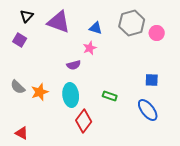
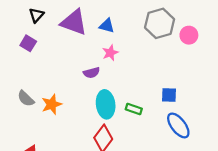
blue triangle: (96, 28) -> (107, 26), moved
blue square: (152, 80) -> (169, 95), moved
cyan ellipse: (71, 95) -> (106, 104), moved

